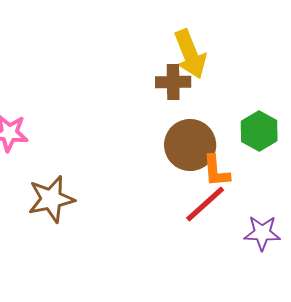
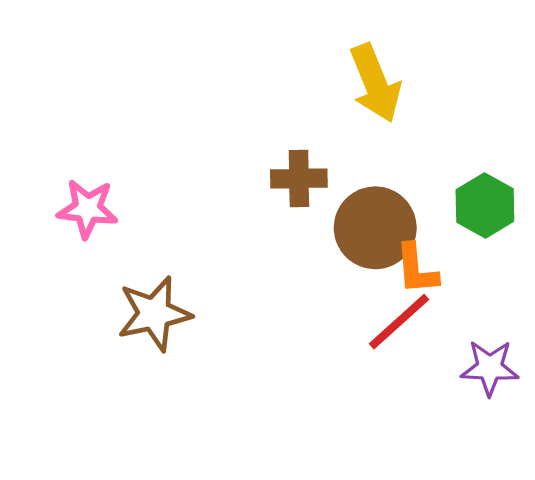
brown cross: (173, 82) -> (299, 179), moved

